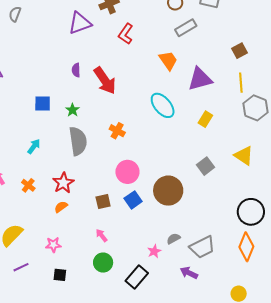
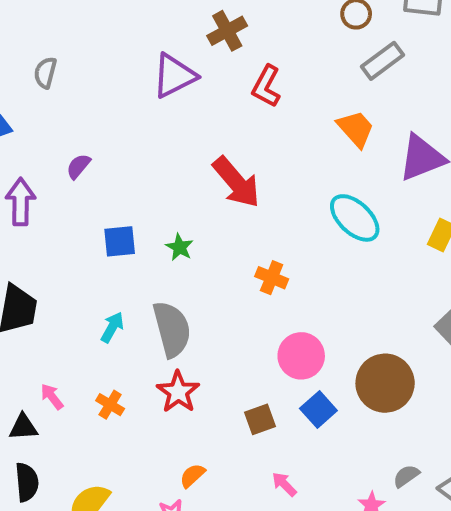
purple semicircle: (76, 70) -> (78, 166), moved, turned 48
gray semicircle: (78, 141) -> (172, 329), moved
orange semicircle: (61, 207) -> (192, 476), moved
pink arrow: (101, 235) -> (284, 484), moved

